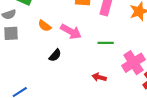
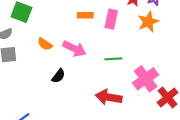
red arrow: (99, 77) -> (109, 97), size x1.6

